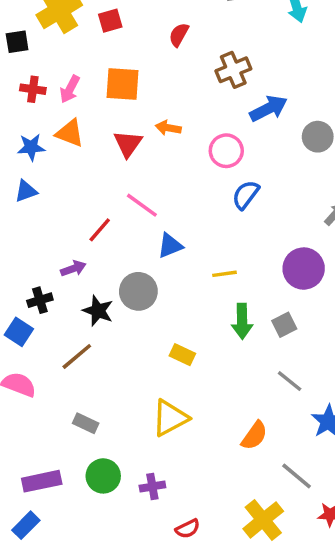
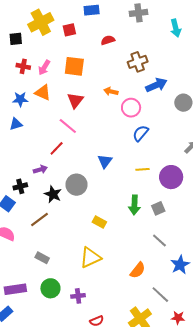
red semicircle: (179, 35) -> (108, 40), turned 40
orange arrow: (168, 128) -> (111, 91), moved
pink line: (142, 205) -> (68, 126), moved
blue triangle: (170, 246) -> (105, 161), moved, turned -35
yellow line: (225, 274) -> (142, 169), moved

